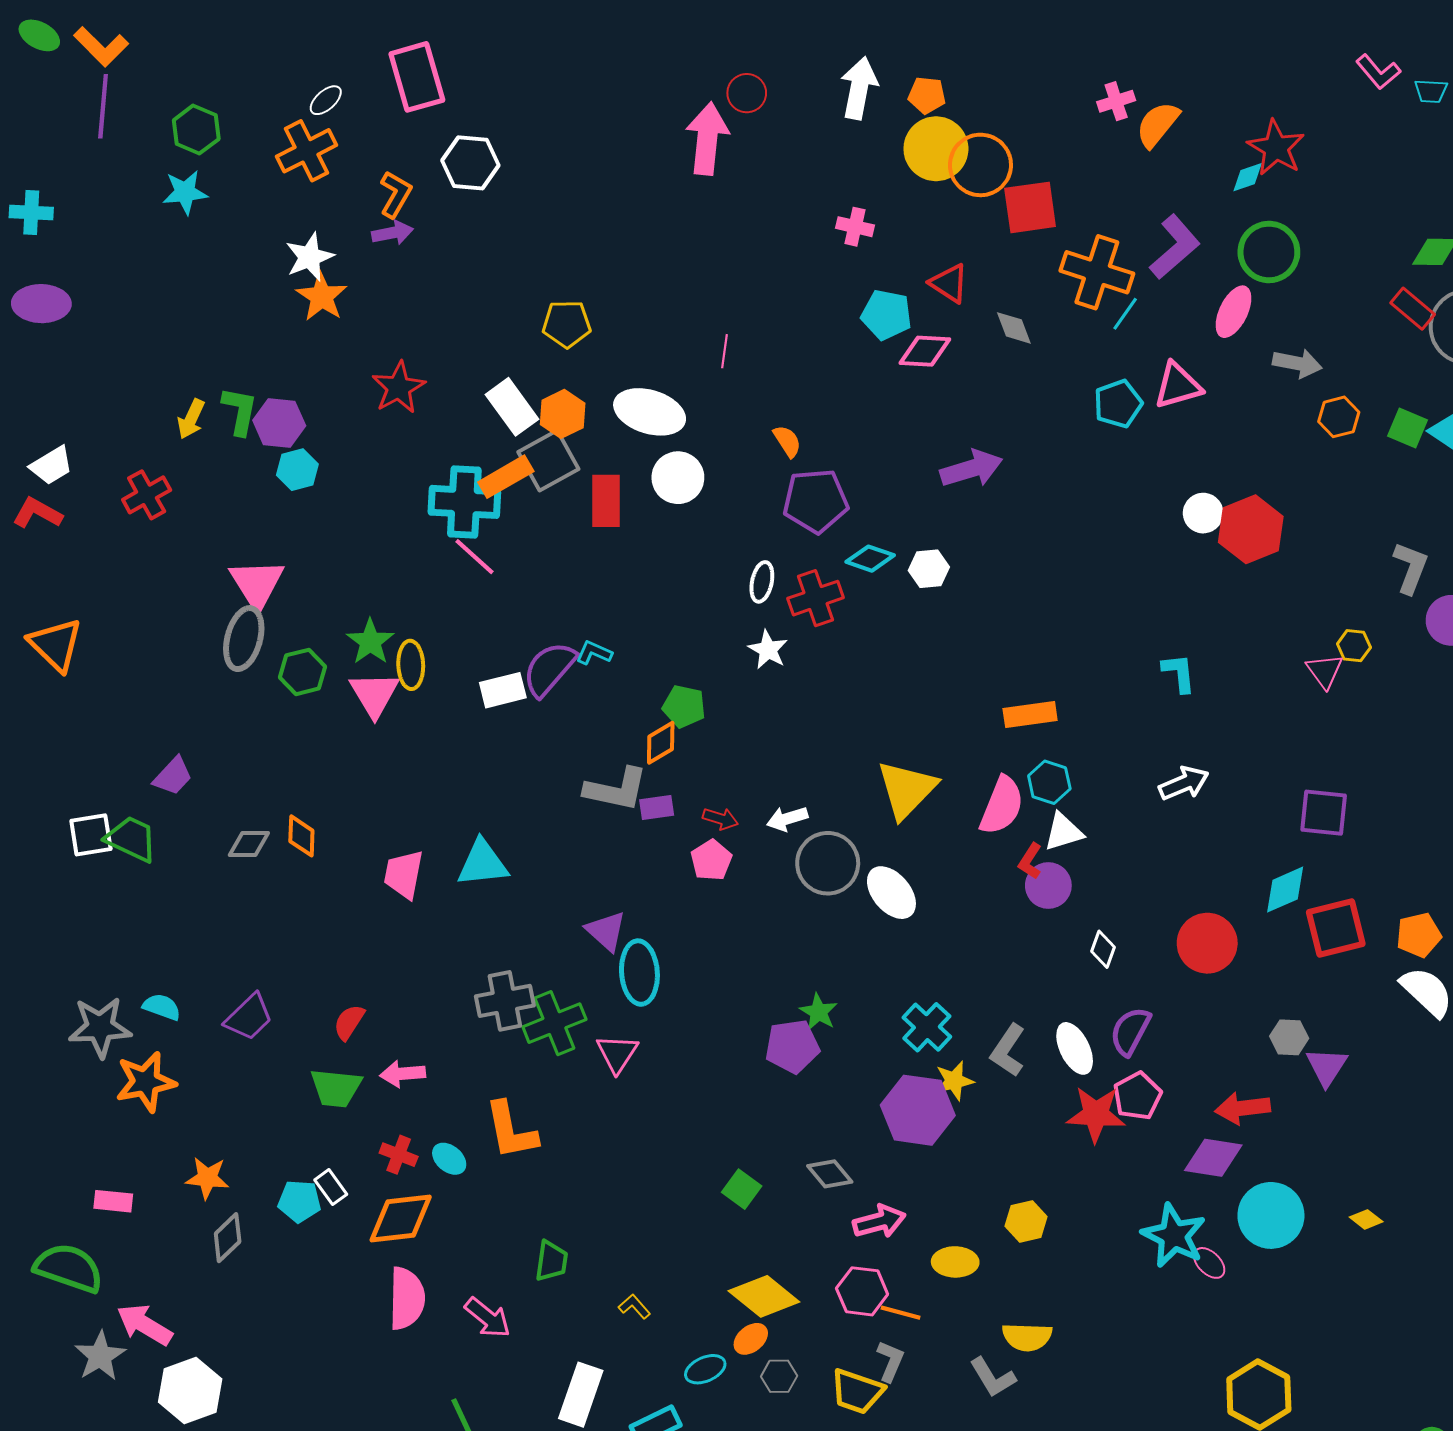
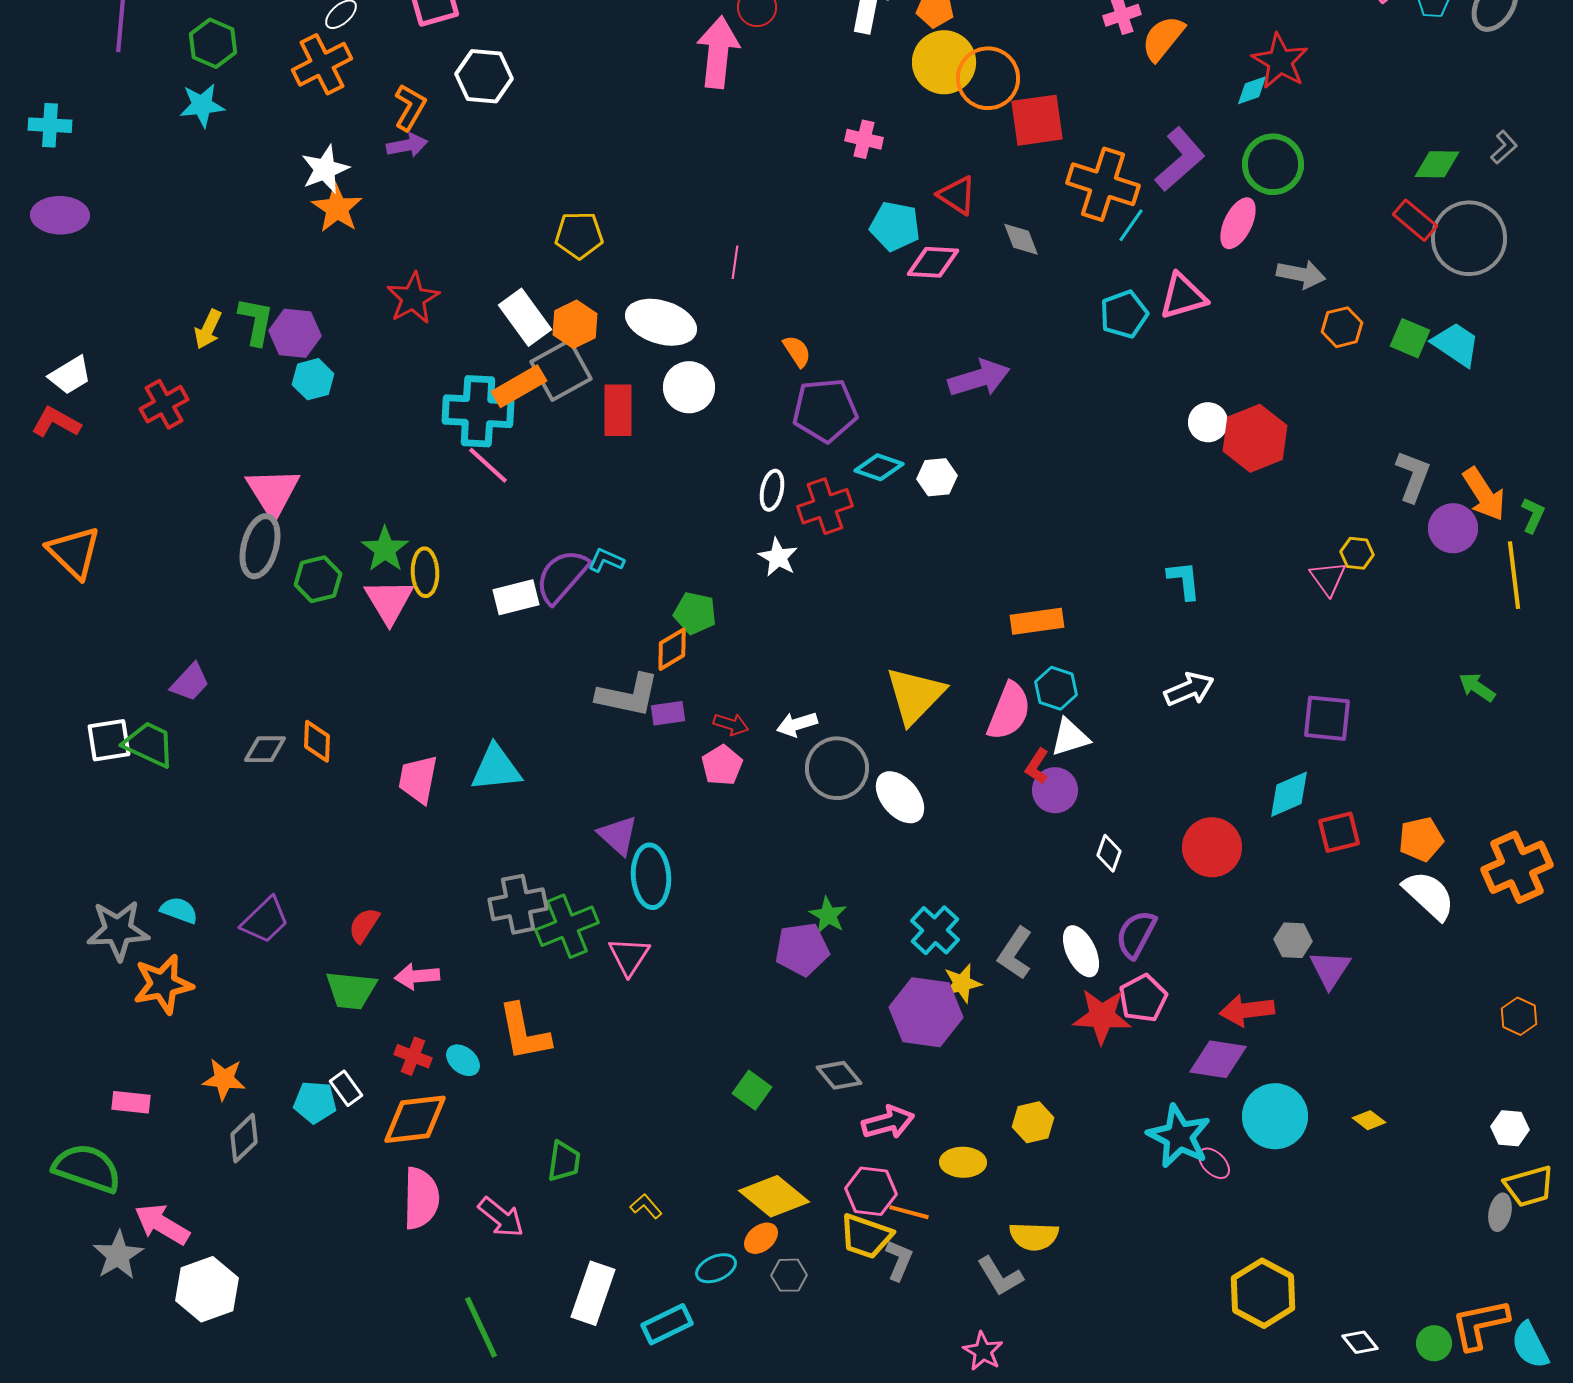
red square: (1336, 928) -> (1339, 832), size x0.7
yellow trapezoid: (857, 1391) -> (866, 1236), moved

